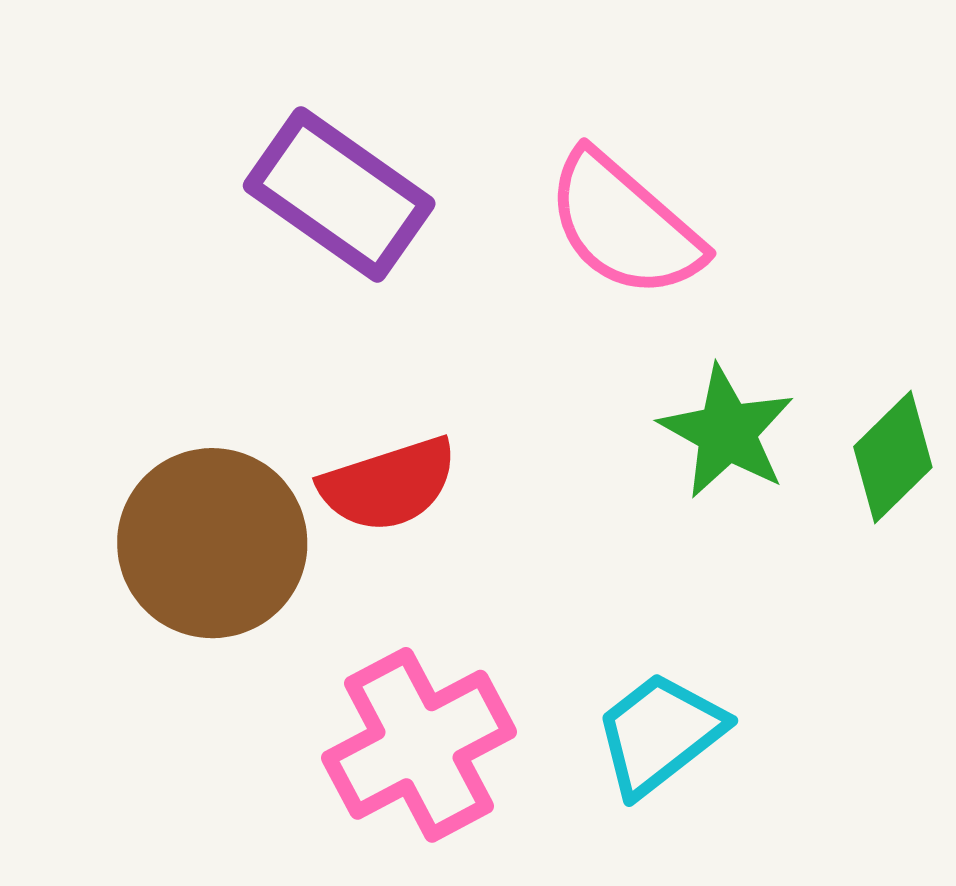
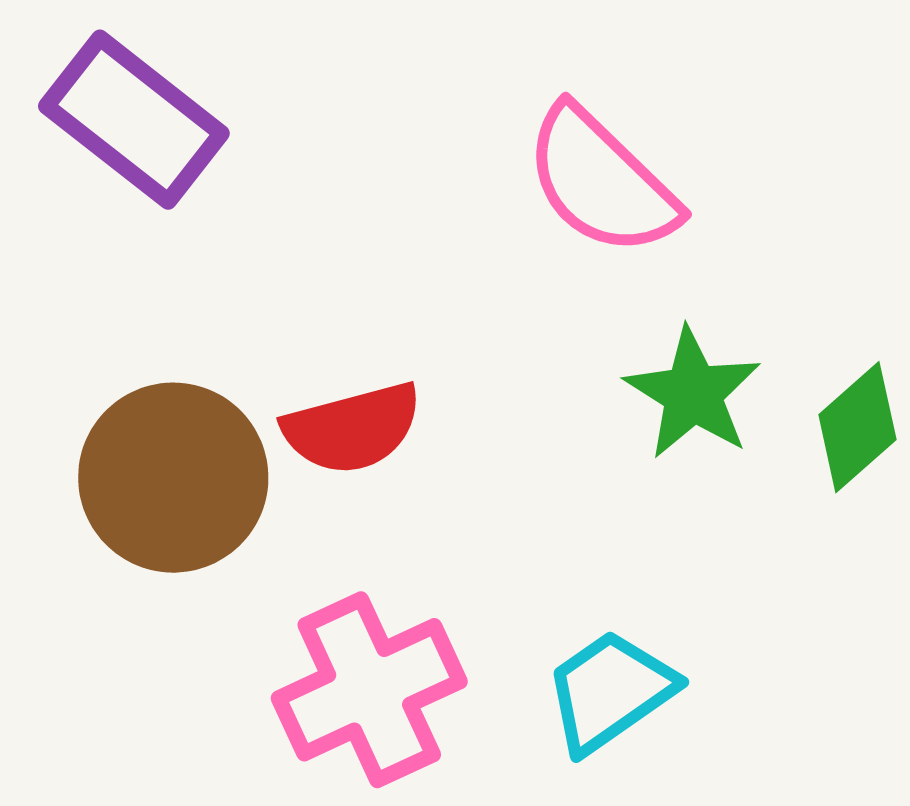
purple rectangle: (339, 195) -> (134, 120), moved

